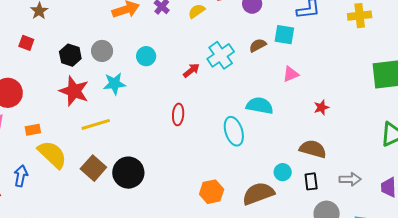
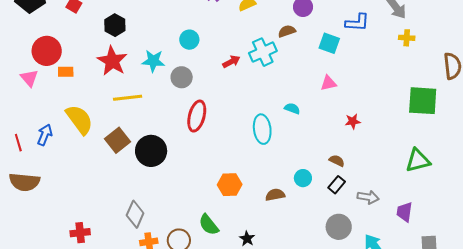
yellow cross: (360, 16) -> (407, 38), size x0.7
brown semicircle: (258, 45) -> (287, 31), moved
gray circle: (102, 51) -> (182, 77), moved
cyan semicircle: (260, 106) -> (292, 109), size x0.6
red ellipse: (178, 114) -> (197, 116), moved, size x1.4
orange rectangle: (33, 130) -> (66, 72), moved
brown semicircle: (313, 149) -> (337, 161), size x0.6
black rectangle: (311, 181) -> (337, 185), moved, turned 36
brown semicircle: (258, 194) -> (275, 195), size x0.6

